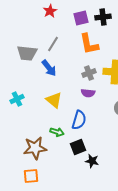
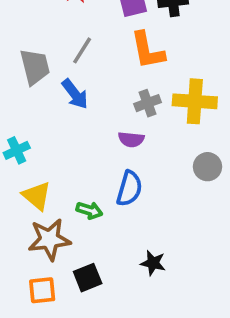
gray trapezoid: (27, 53) -> (35, 67), turned -110
purple semicircle: (88, 93) -> (131, 139), moved
yellow triangle: (54, 100) -> (37, 196), moved
black square: (78, 147) -> (88, 278), moved

